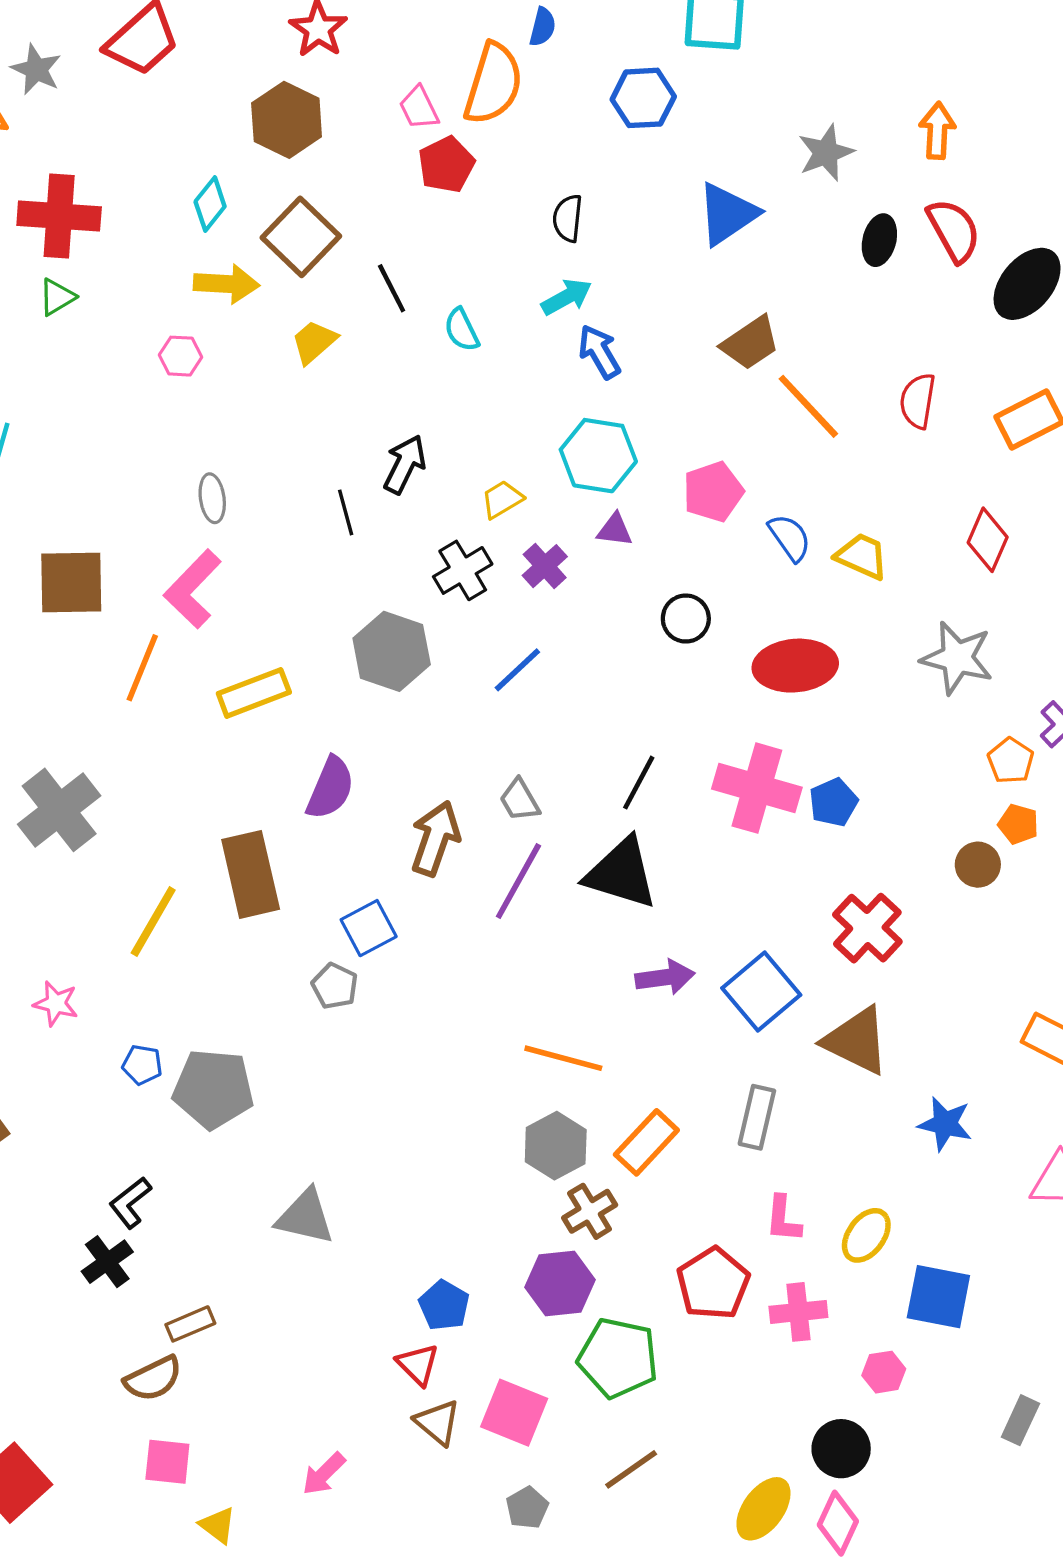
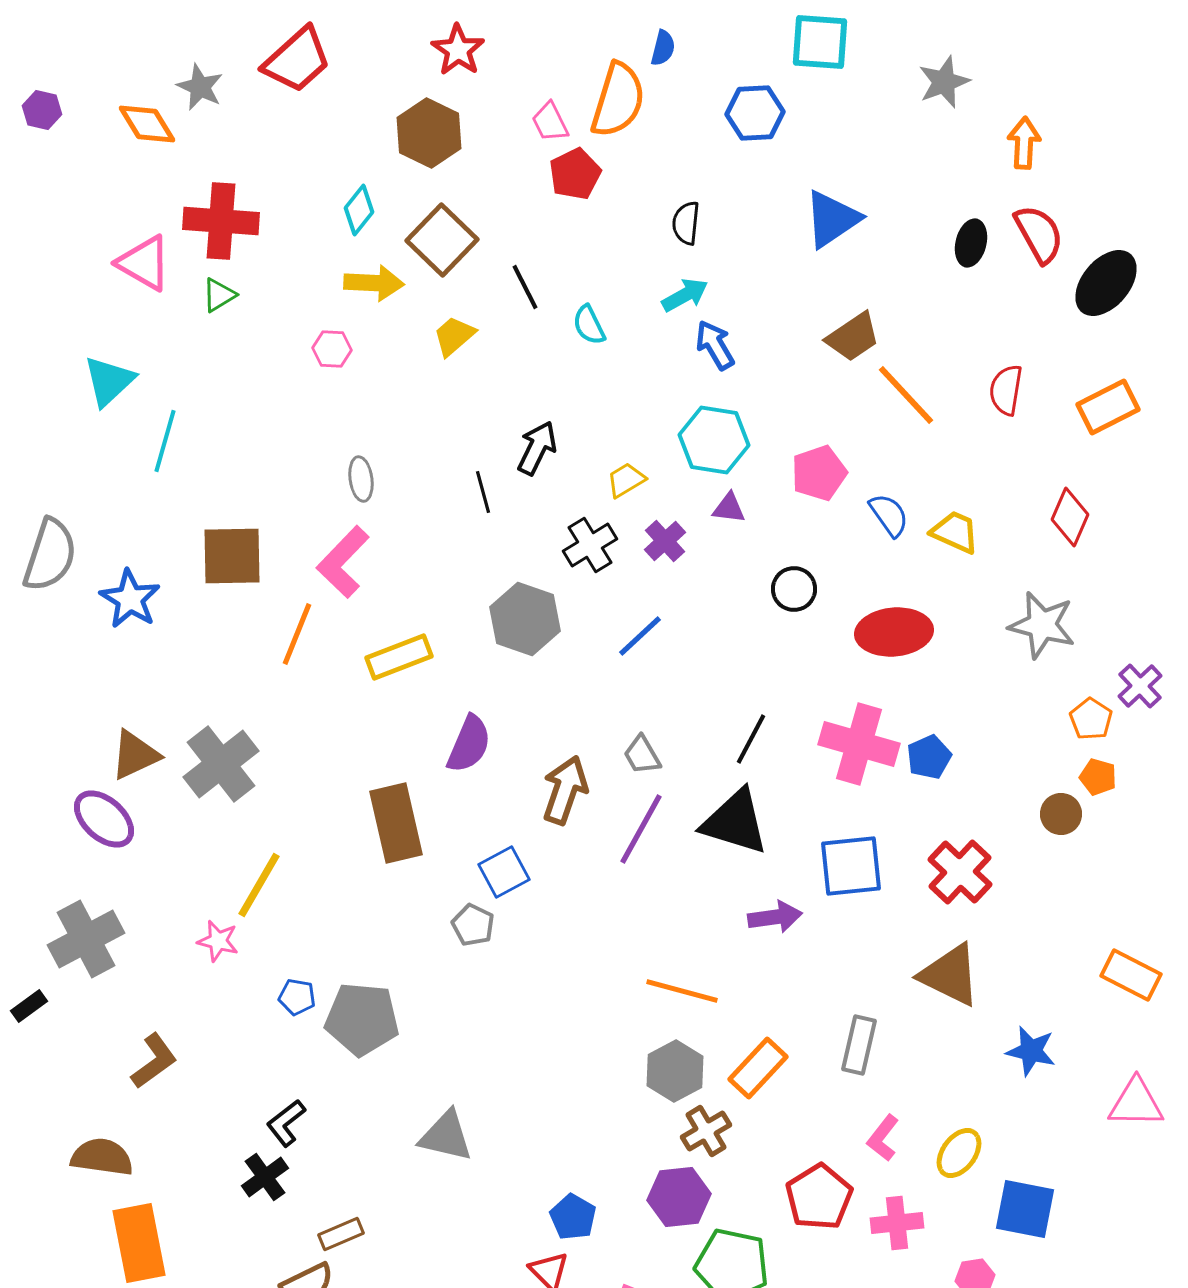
gray star: (826, 153) -> (944, 82), moved
yellow line: (153, 921) -> (259, 885), moved
blue square: (761, 991) -> (851, 866), moved, turned 34
pink L-shape: (783, 1219) -> (883, 1138), turned 33

